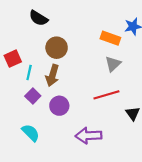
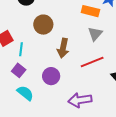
brown arrow: (52, 75) -> (63, 48), moved
purple square: (33, 96) -> (19, 70), moved
cyan semicircle: (31, 133) -> (25, 93), moved

